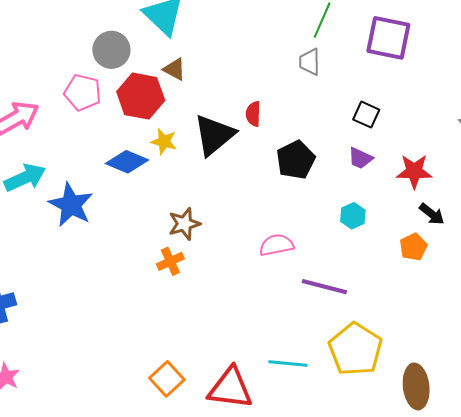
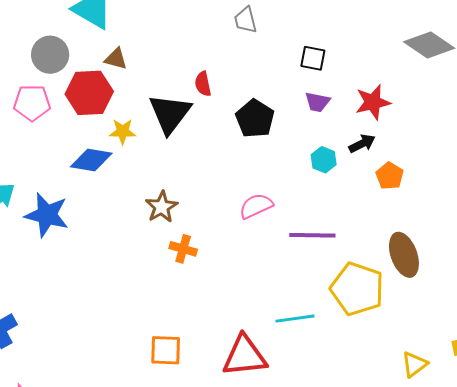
black arrow: (432, 214) -> (362, 144), moved, turned -52
orange cross: (170, 261) -> (183, 249), moved, turned -36
orange square: (167, 379) -> (166, 350), moved, turned -32
brown ellipse: (416, 386) -> (404, 255), moved

